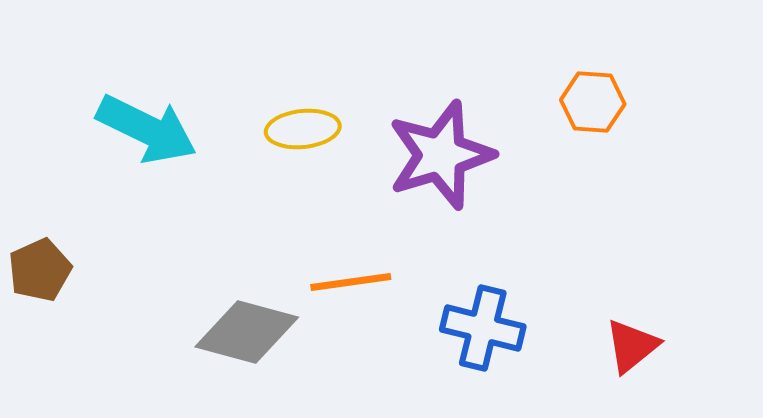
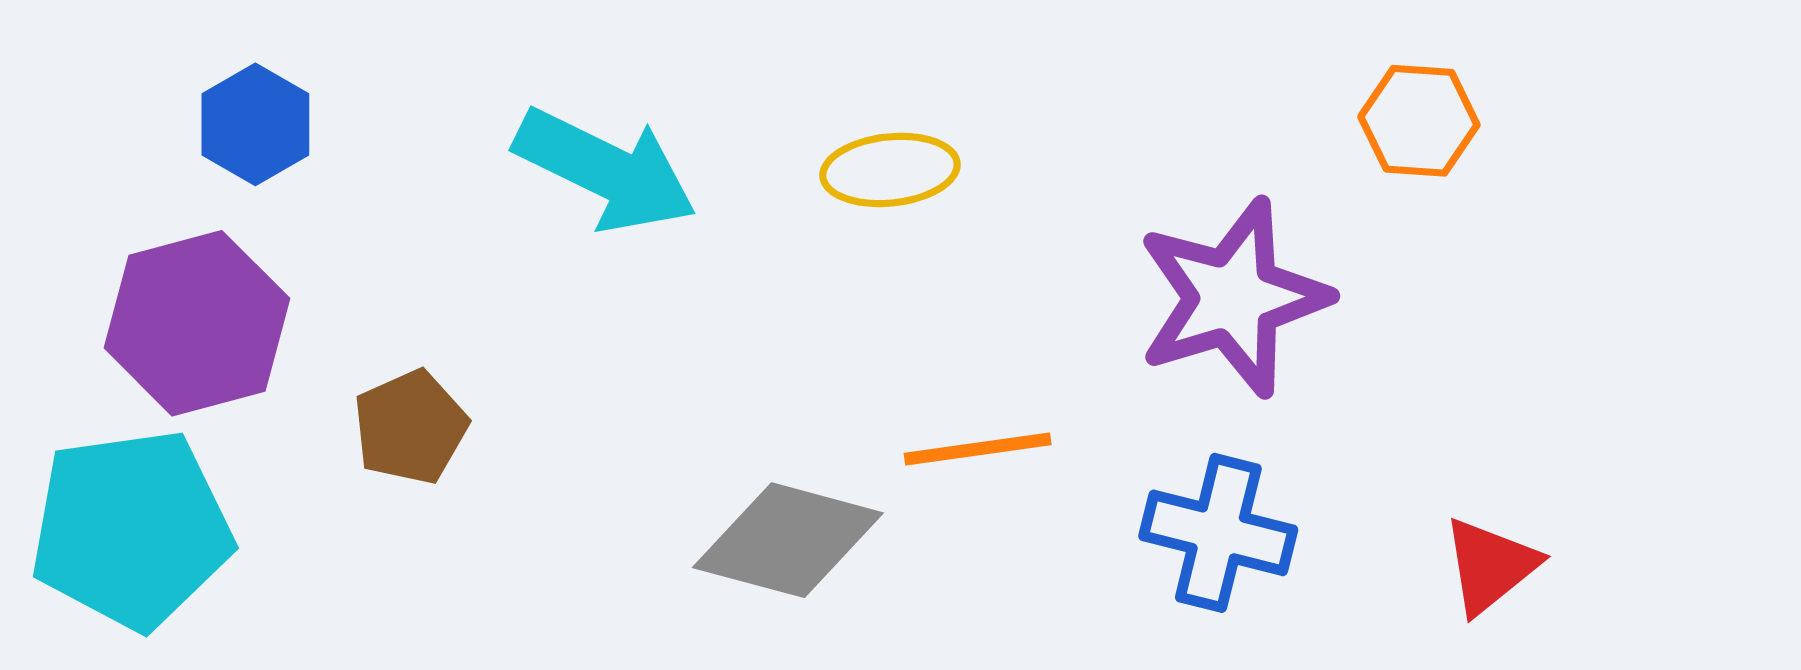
purple star: (441, 155) -> (1233, 298), moved

